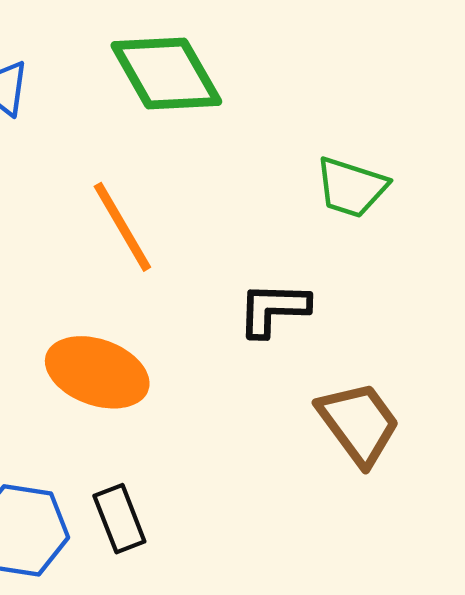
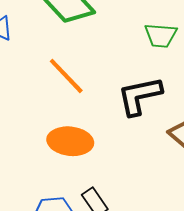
black L-shape: (273, 309) -> (140, 96), size x1.4

